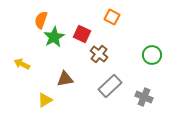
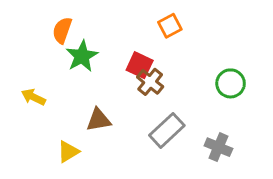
orange square: (112, 17) -> (170, 26), turned 35
red square: (82, 34) -> (140, 65), moved

